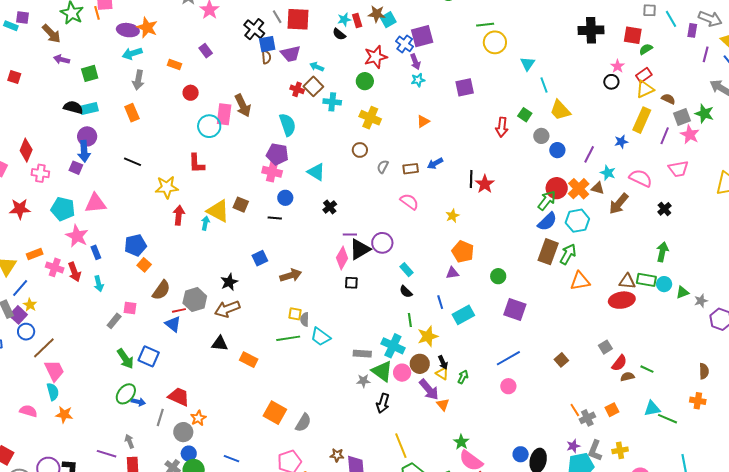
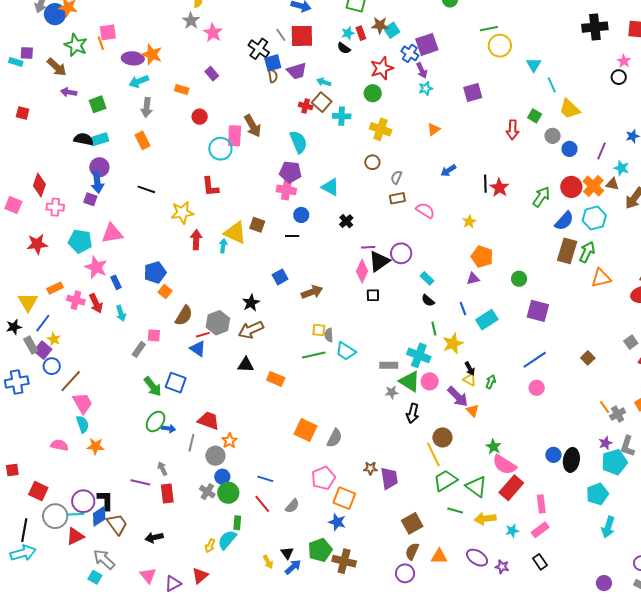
brown rectangle: (411, 169) -> (397, 198), moved
green arrow: (547, 200) -> (541, 197), moved
brown circle: (420, 364) -> (442, 437), moved

